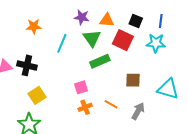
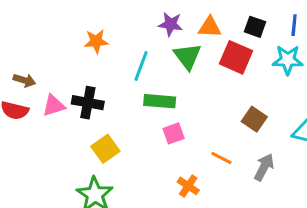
green rectangle: (100, 61) -> (160, 101), moved, turned 30
brown square: (133, 80) -> (254, 119), turned 35
orange cross: (85, 107) -> (188, 186), moved, turned -32

